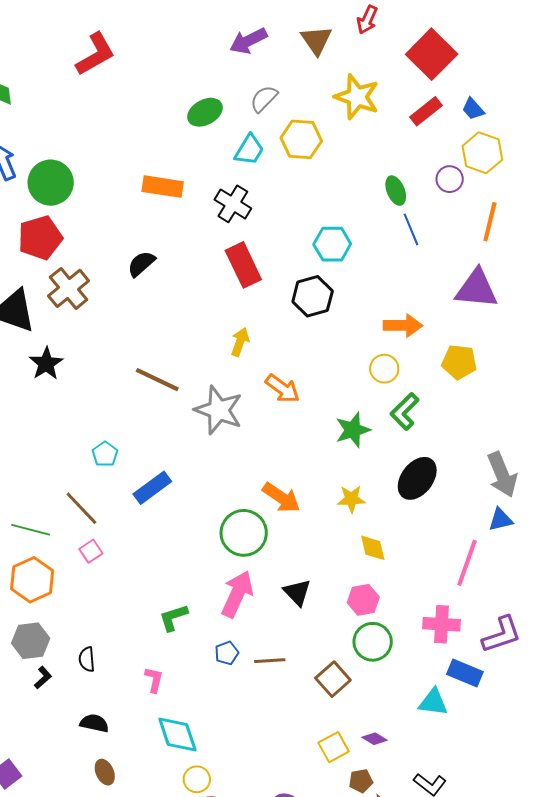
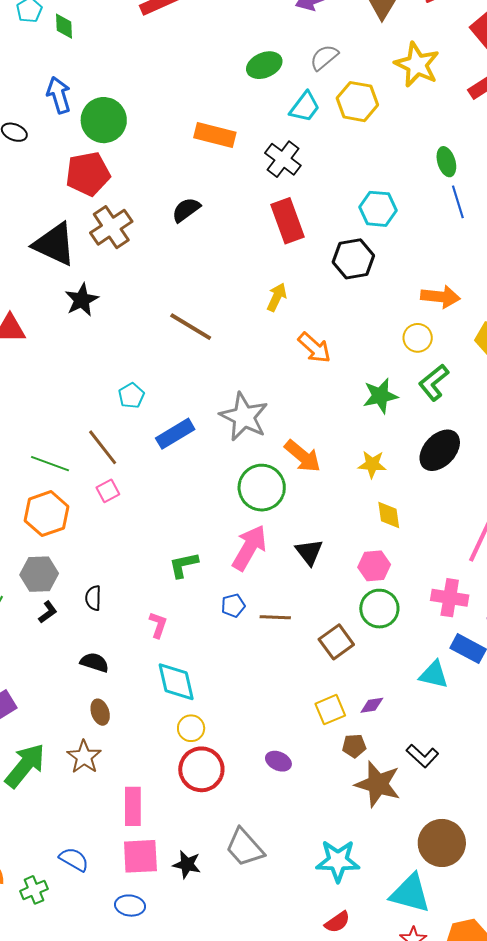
gray star: (219, 410) -> (244, 417), moved
purple diamond: (374, 739) -> (372, 705), turned -45

